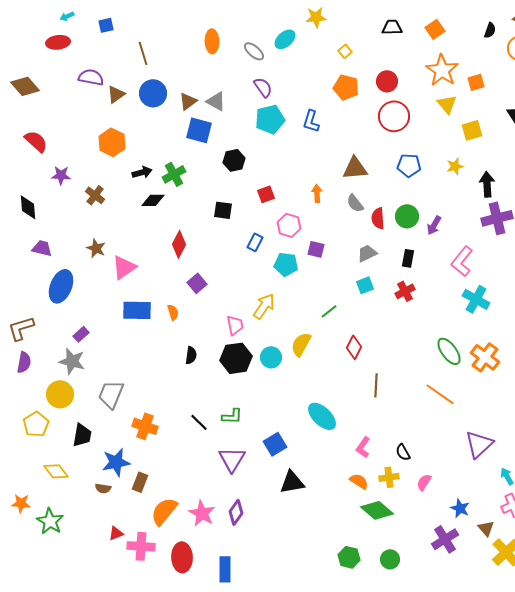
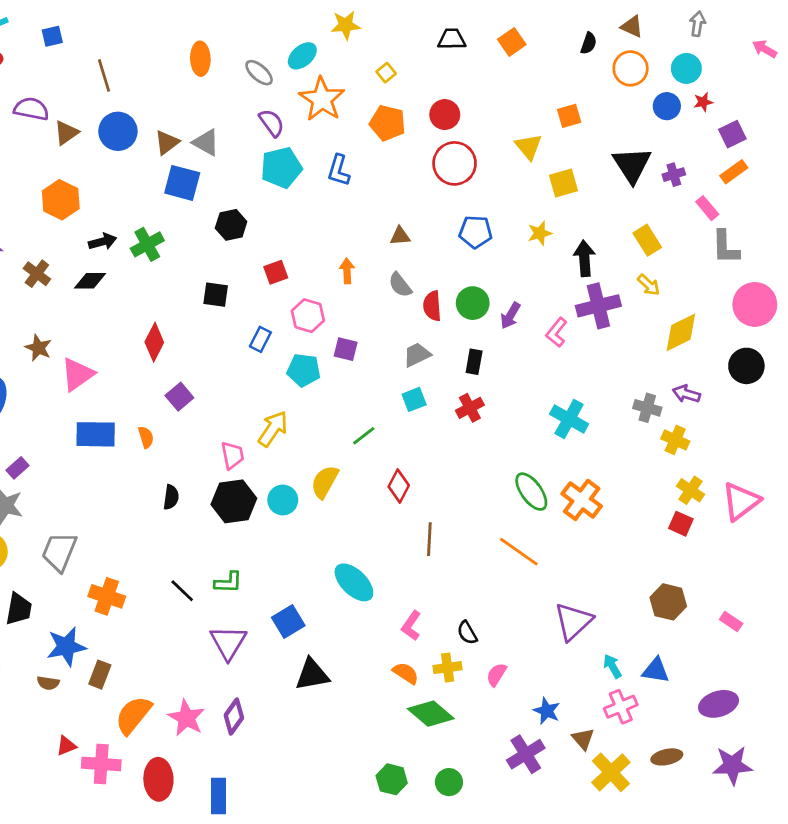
orange star: (442, 70) -> (322, 99), moved
brown triangle: (355, 168) -> (400, 236), size x0.6
black diamond: (153, 200) -> (90, 281), moved
pink L-shape: (462, 261) -> (556, 332), moved, size x0.7

